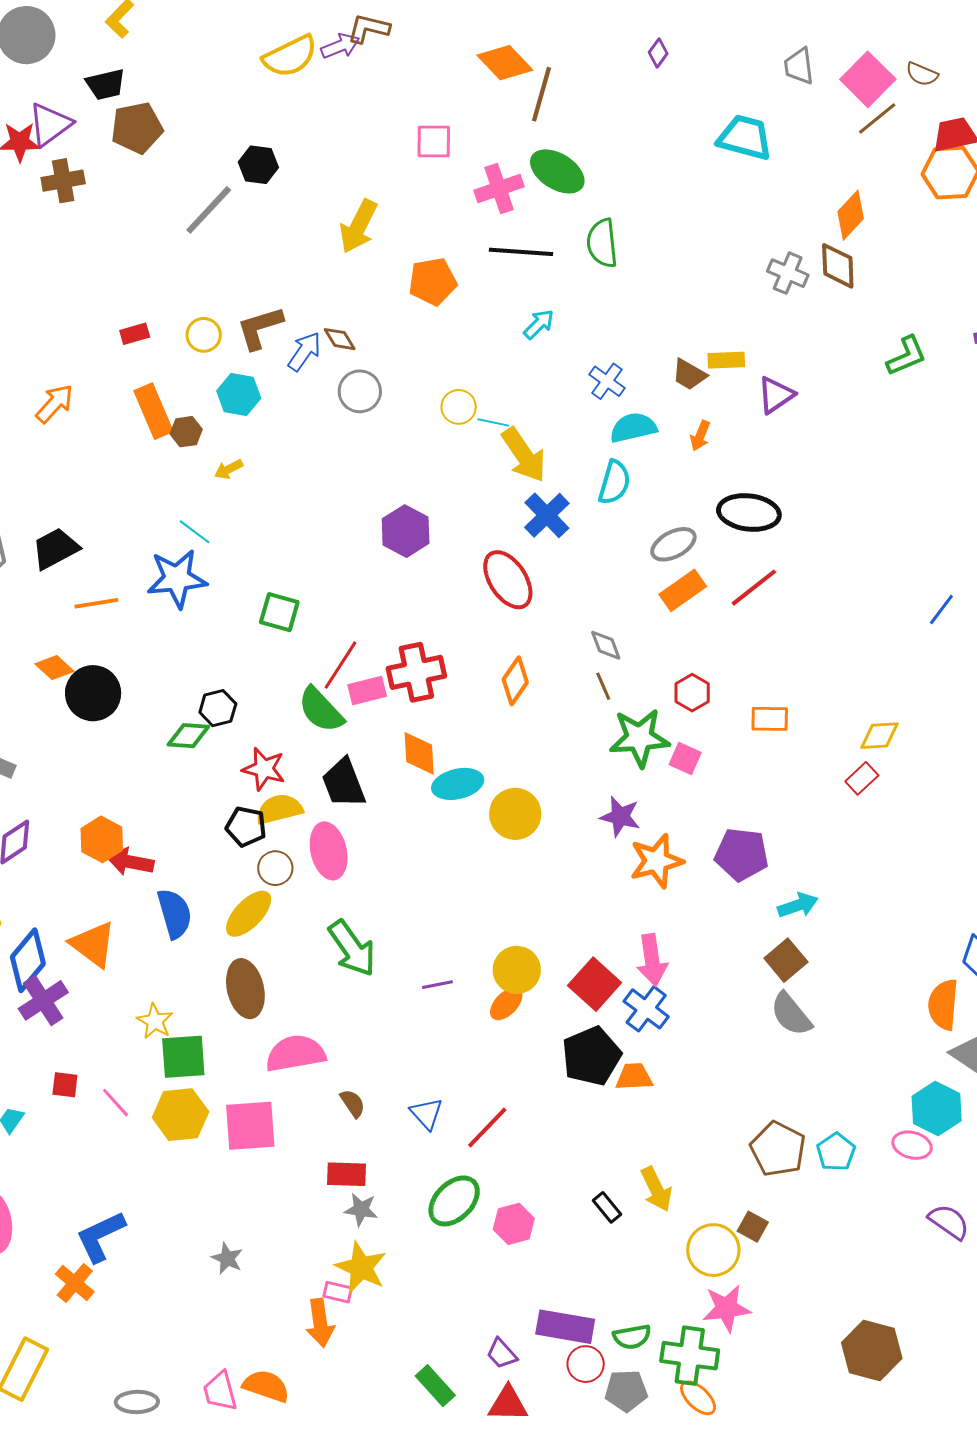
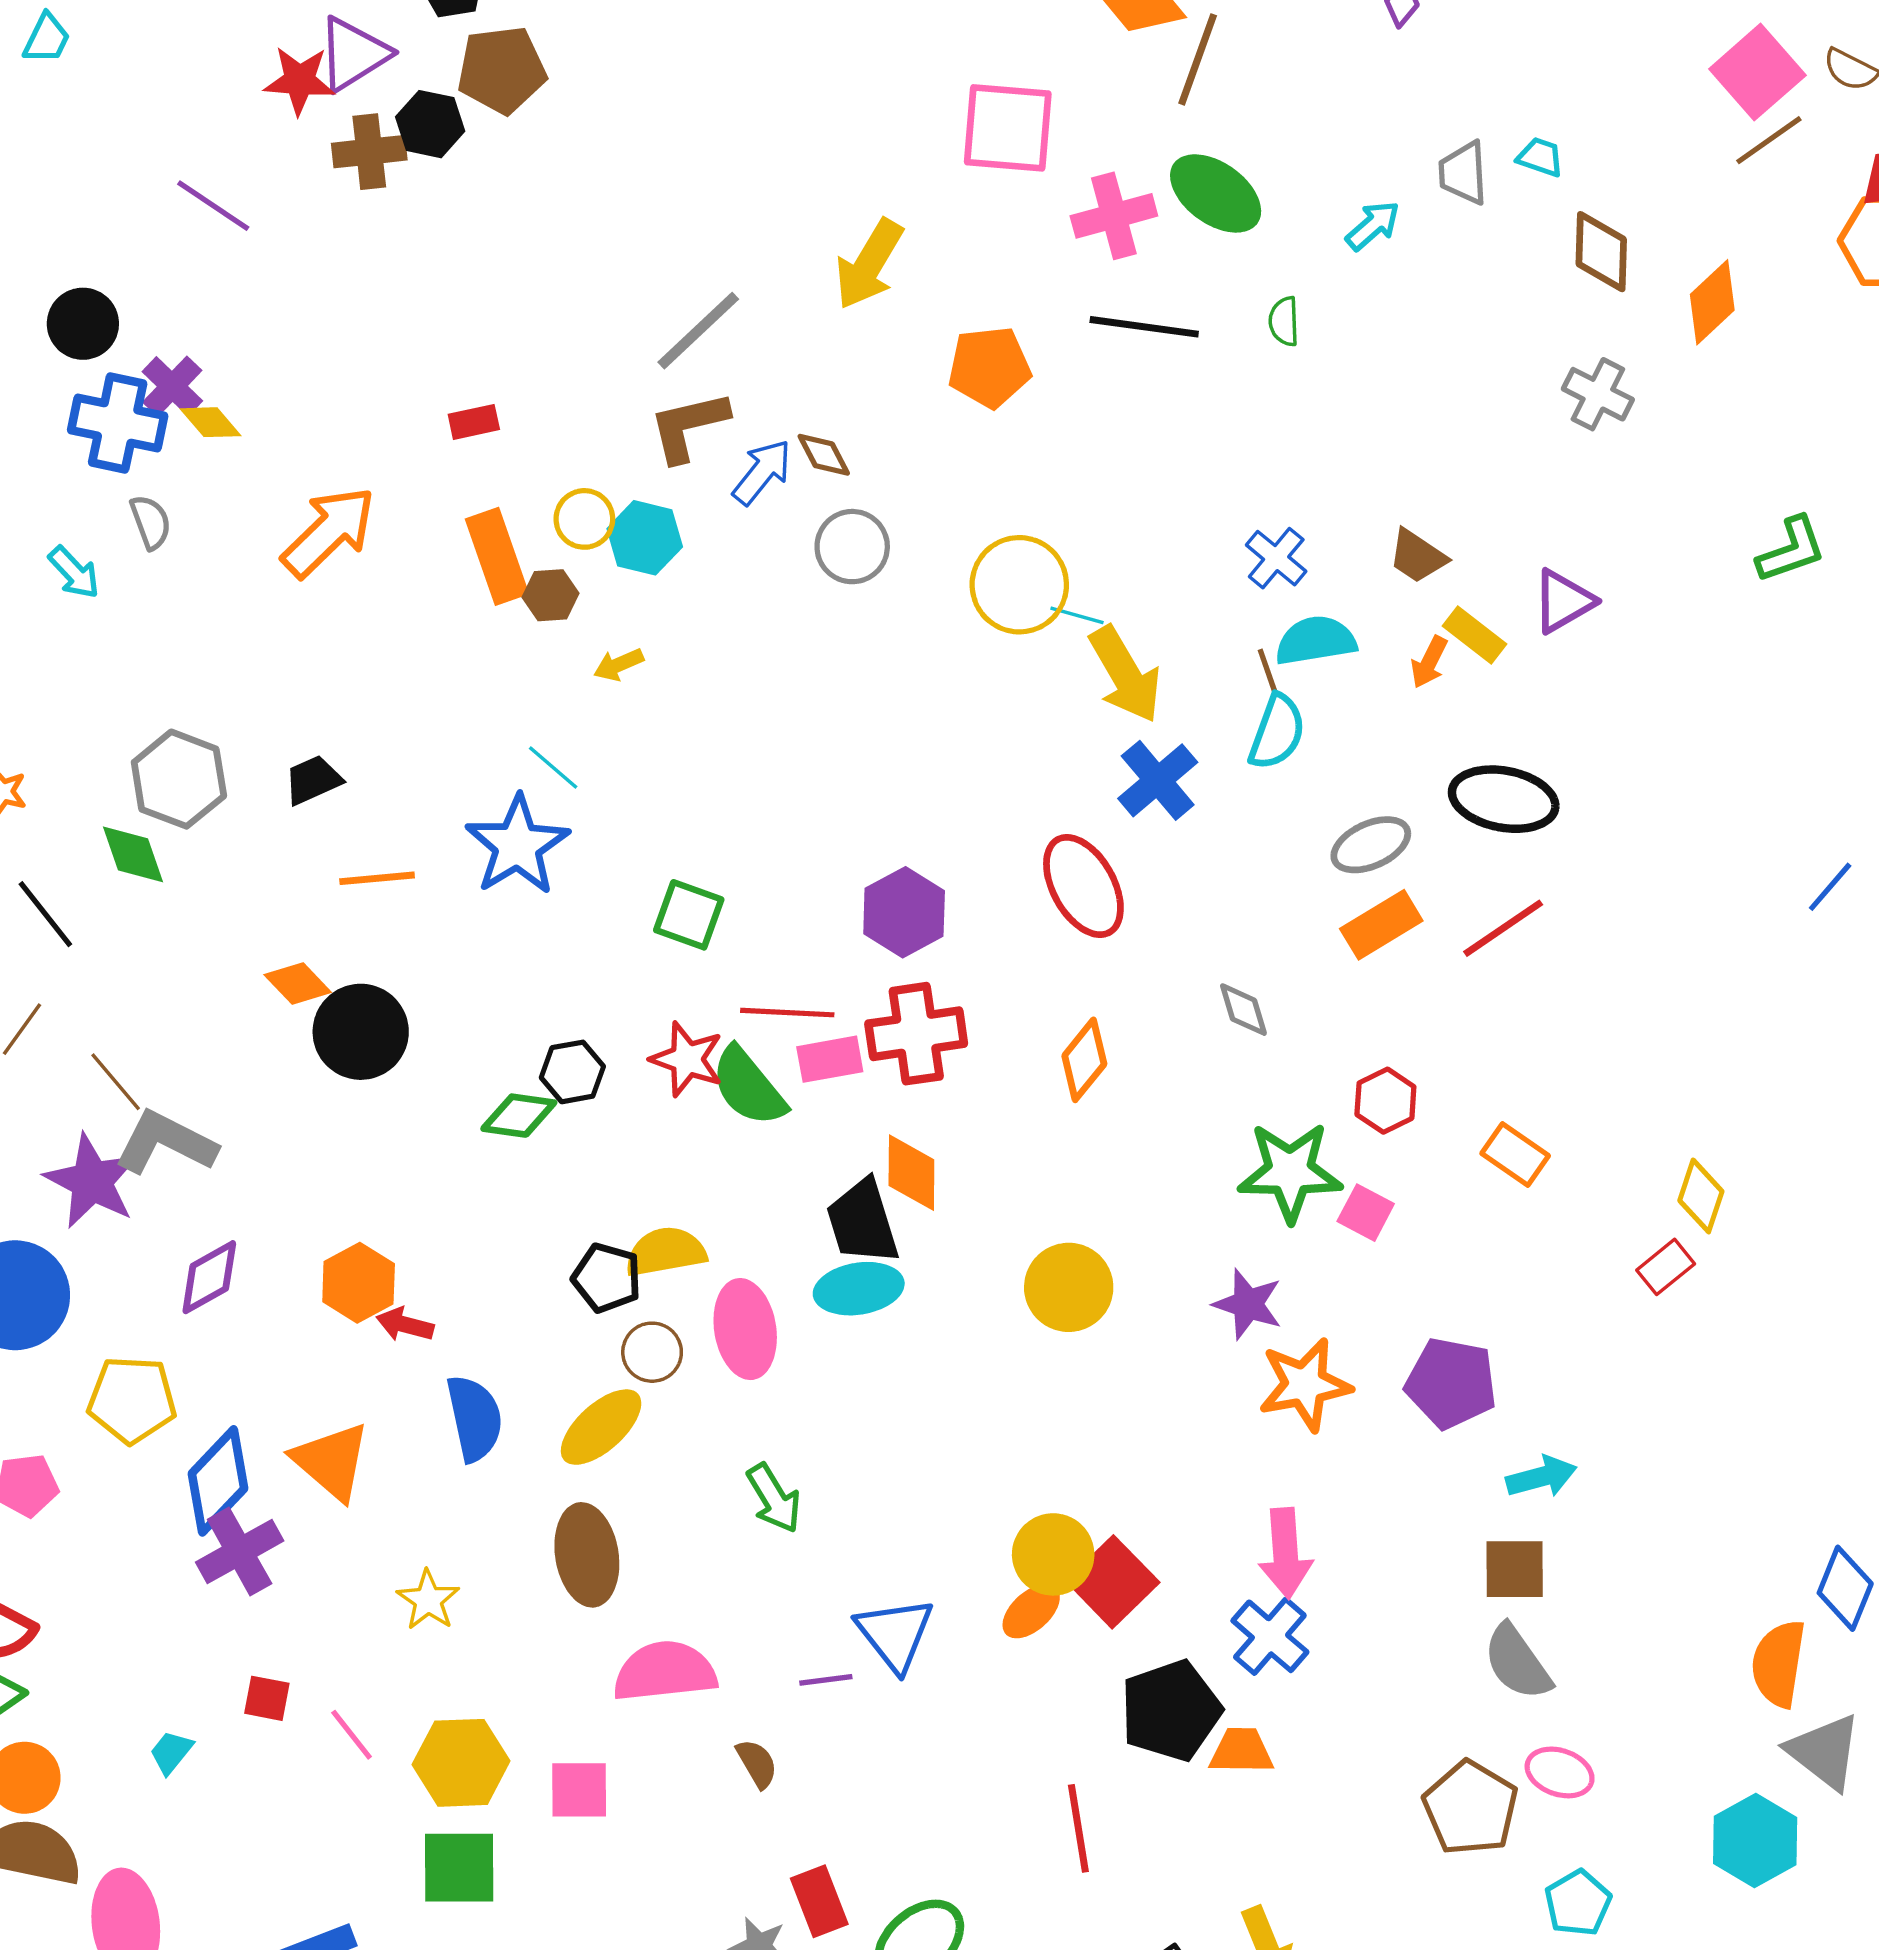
gray trapezoid: (799, 66) -> (1463, 173), moved
cyan trapezoid: (745, 137) -> (1540, 157), size x0.5
pink square: (434, 141) -> (1008, 128), size x1.5
black hexagon: (258, 165) -> (430, 124), moved
gray line: (209, 210) -> (698, 331), moved
green semicircle: (602, 243) -> (1284, 321), size x0.6
brown diamond: (838, 266) -> (1601, 252), moved
cyan arrow: (539, 324) -> (1373, 226), moved
yellow circle: (204, 335) -> (584, 519), moved
yellow rectangle: (726, 360) -> (1474, 635), moved, turned 36
orange arrow: (55, 404) -> (329, 532), size x1.4
yellow circle: (459, 407) -> (1019, 585), size x1.6
purple hexagon: (406, 531) -> (904, 912), moved
black trapezoid: (55, 549) -> (313, 780), size x0.7
blue star: (177, 579) -> (517, 845), turned -30
blue line: (941, 610) -> (1830, 887), moved
red line: (341, 665) -> (787, 1013), turned 56
brown line: (603, 686) -> (1268, 673), moved
orange rectangle: (770, 719) -> (1515, 1155), turned 30
yellow diamond: (879, 736) -> (1701, 1196), turned -72
red star: (264, 769) -> (687, 1059), moved
black trapezoid: (344, 783) -> (863, 1222), moved
cyan ellipse: (458, 784) -> (859, 1289), moved
red arrow: (130, 862) -> (405, 1325), size x0.7
green arrow: (352, 948) -> (774, 1498), size x0.7
brown square: (786, 960) -> (1515, 1569), turned 36
red square: (595, 984) -> (1113, 1582), moved
purple line: (437, 985) -> (826, 1680), moved
green square: (183, 1057) -> (459, 1868), moved
blue triangle: (426, 1113) -> (895, 1634), moved, size x1.4
pink square: (250, 1126) -> (579, 1790), size x0.7
red line: (487, 1127) -> (1078, 1828), moved, turned -57
pink ellipse: (912, 1145) -> (1560, 1772), moved
brown pentagon: (778, 1149) -> (1471, 1808), moved
red rectangle: (347, 1174) -> (819, 1901), moved, turned 63

